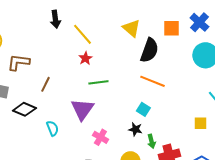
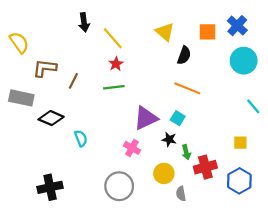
black semicircle: (149, 50) -> (184, 55), size x0.7
green line: (98, 82) -> (114, 87), moved
brown line: (45, 84) -> (73, 81), moved
purple triangle: (82, 109) -> (146, 118), moved, turned 30
yellow square: (200, 123) -> (240, 143), moved

